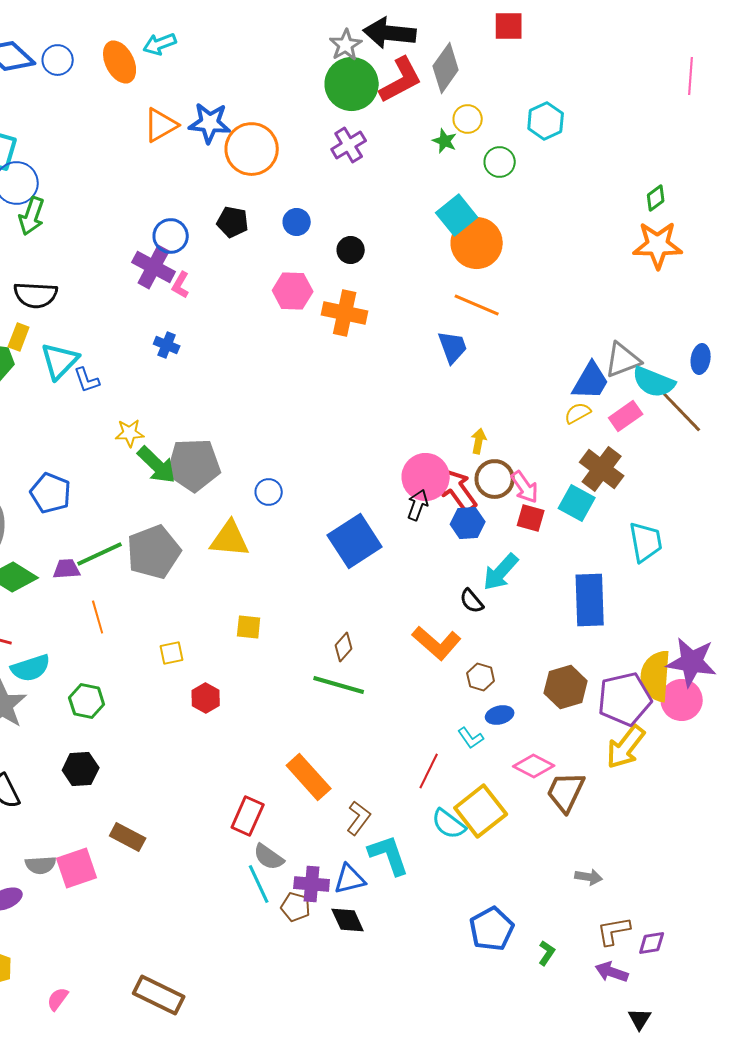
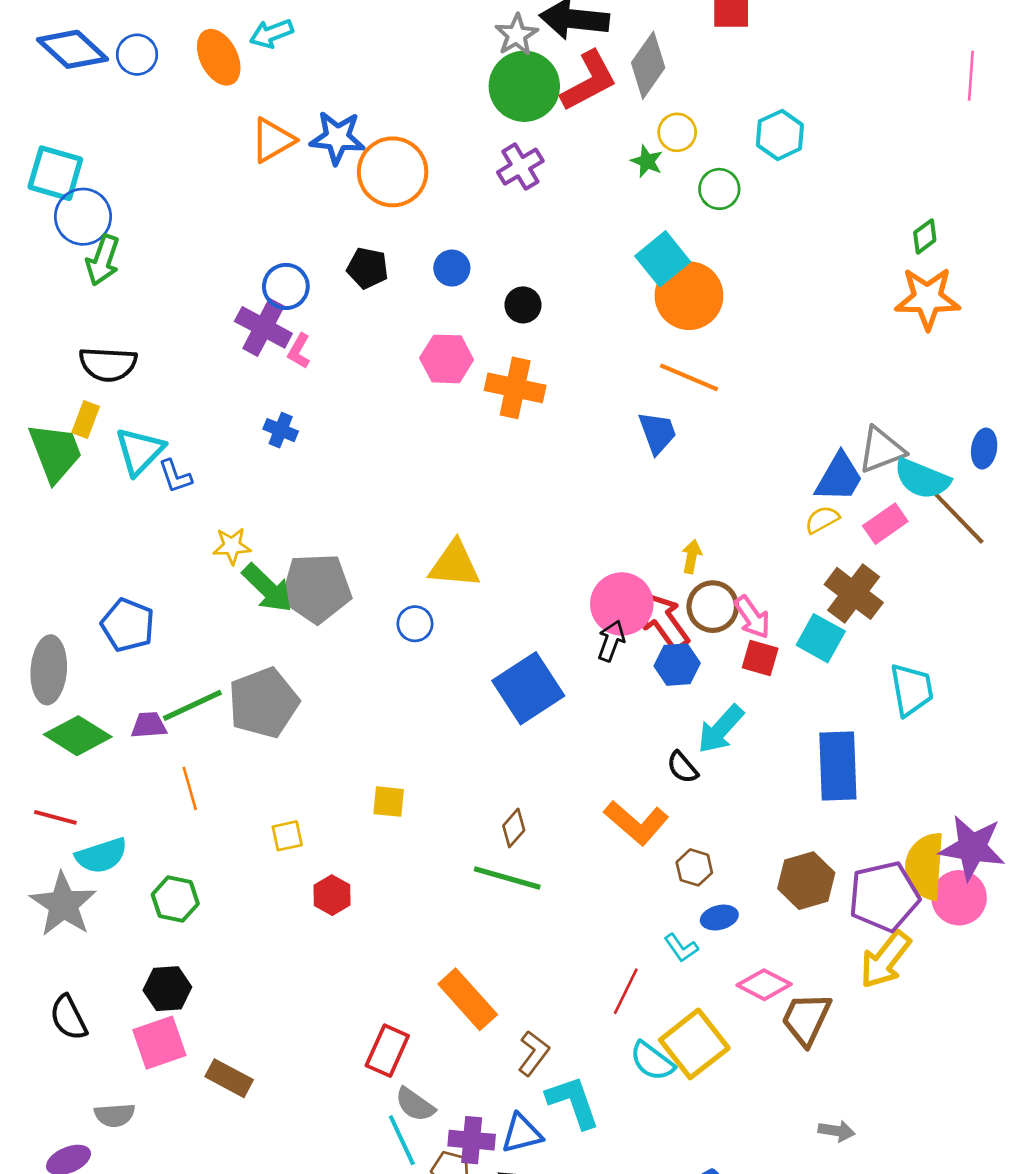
yellow triangle: (230, 539) -> (454, 564), moved
pink square: (77, 868) -> (159, 1043), moved

